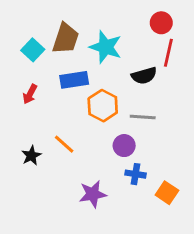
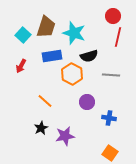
black semicircle: (144, 76) -> (89, 56), moved
gray line: (143, 117) -> (111, 75), moved
black star: (31, 156) -> (41, 128), moved
blue cross: (136, 174) -> (109, 118), moved
orange square: (167, 193) -> (110, 153), moved

